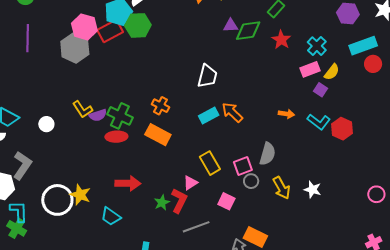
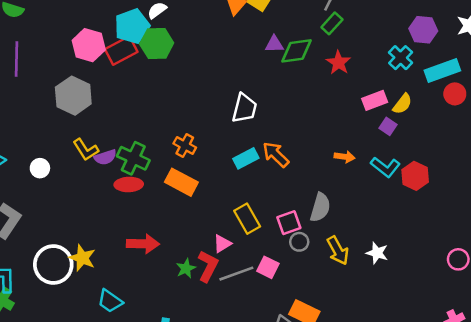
cyan cross: (317, 46) -> (401, 58), moved
gray hexagon: (75, 48) -> (73, 96), moved
cyan trapezoid: (111, 217) -> (110, 301), moved
gray line: (196, 227) -> (236, 274), moved

